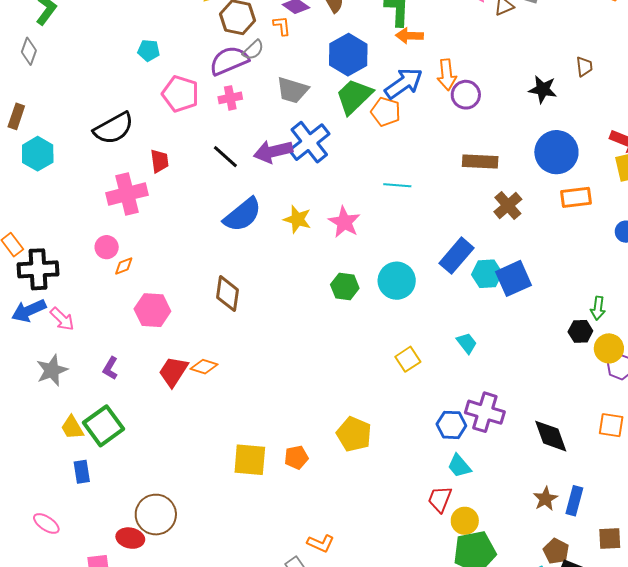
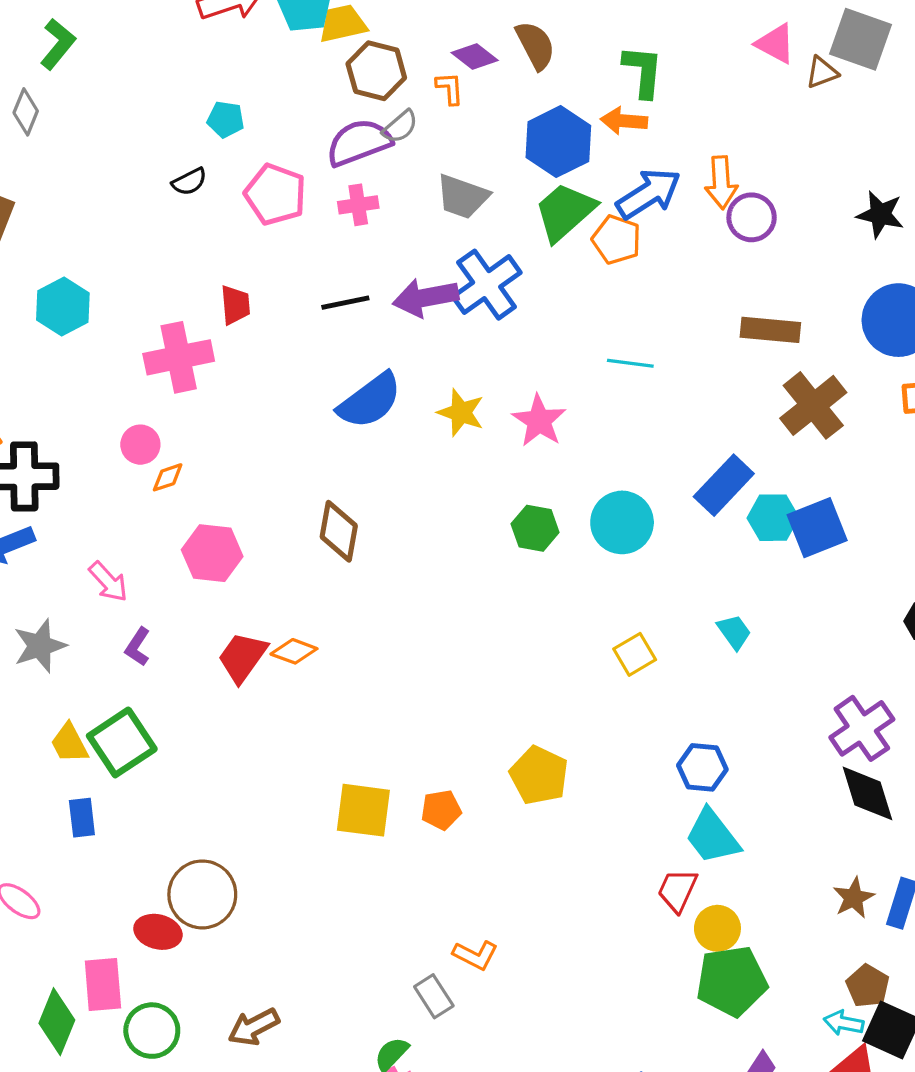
orange arrow: (409, 36) -> (624, 121), moved
black semicircle: (114, 128) -> (189, 182), moved, size x0.5
cyan hexagon: (38, 154) -> (63, 306), moved
black line: (225, 157) -> (345, 303), turned -56
brown cross: (508, 205) -> (813, 405), size x1.4
pink arrow: (62, 319) -> (108, 582), moved
purple cross: (485, 412) -> (862, 728), moved, turned 36
cyan trapezoid: (459, 466) -> (712, 836), size x1.4

